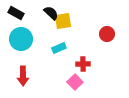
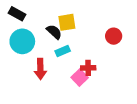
black semicircle: (51, 13) -> (54, 32), moved
red arrow: (23, 76) -> (40, 69), moved
pink square: (75, 82) -> (80, 77), moved

